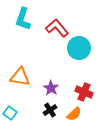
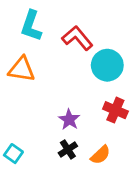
orange triangle: (20, 77) -> (22, 69), moved
red cross: (84, 92) -> (115, 110), moved

